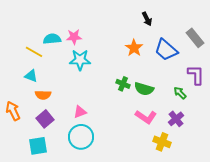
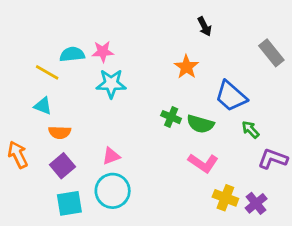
blue trapezoid: (166, 50) -> (231, 96), moved
purple L-shape: (196, 75) -> (273, 159), moved, turned -70
purple cross: (176, 119) -> (256, 203), moved
cyan square: (38, 146) -> (69, 203), moved

